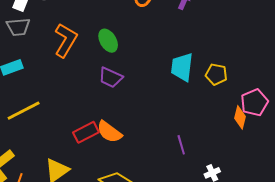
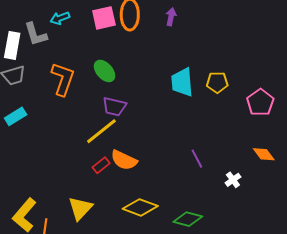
yellow line: (24, 111) -> (101, 131), moved
orange diamond: (240, 117) -> (264, 154), moved, turned -40
red rectangle: (86, 132) -> (101, 165), size x0.7

